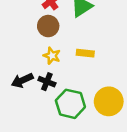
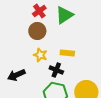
black cross: (47, 82) -> (56, 70), moved

